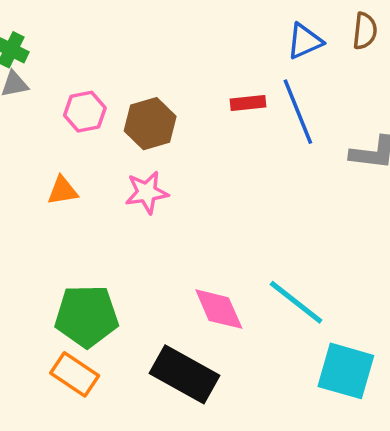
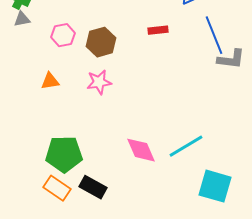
blue line: (298, 112) -> (214, 35), moved
cyan line: (296, 302) -> (186, 146), turned -69
black rectangle: (184, 374) -> (93, 187), moved, size x0.7

